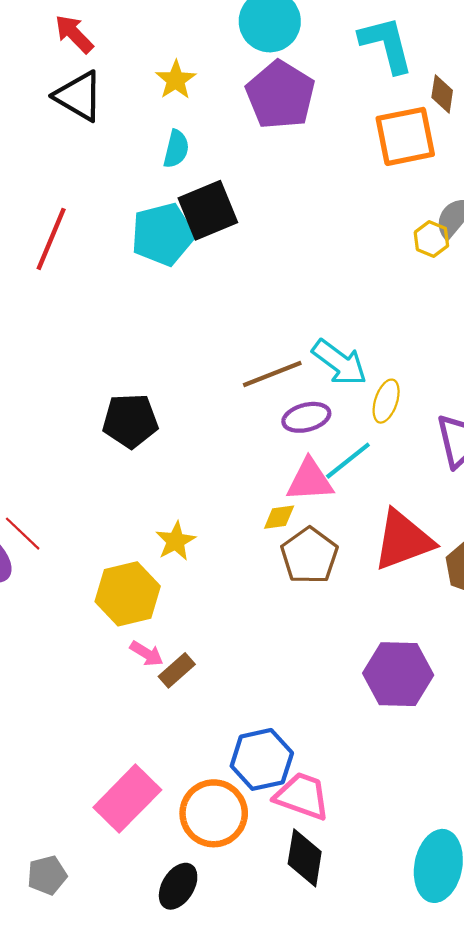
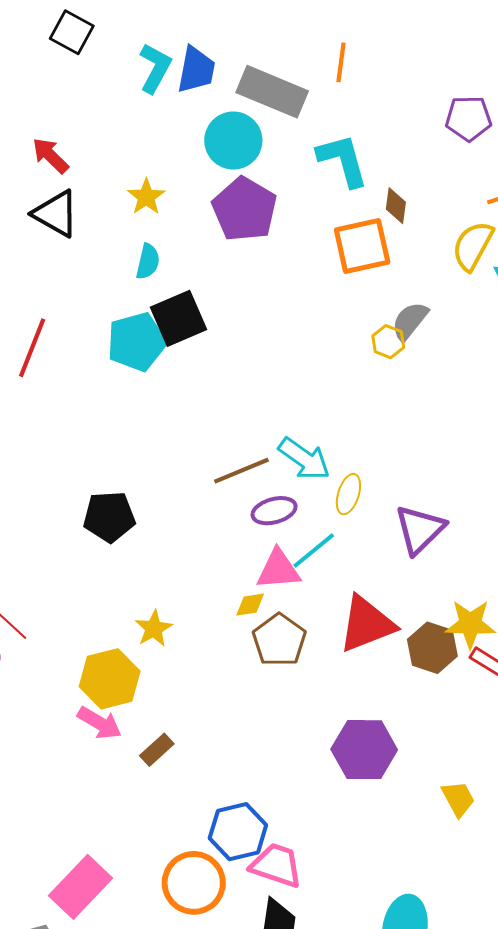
pink arrow: (147, 654) -> (99, 723), moved, size x1.4
pink rectangle: (127, 799) -> (81, 887), moved

